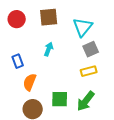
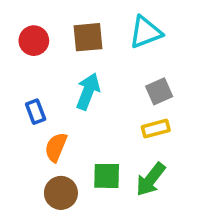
cyan triangle: (83, 27) -> (146, 32), moved, turned 30
cyan arrow: (49, 49) -> (88, 91), size x1.5

